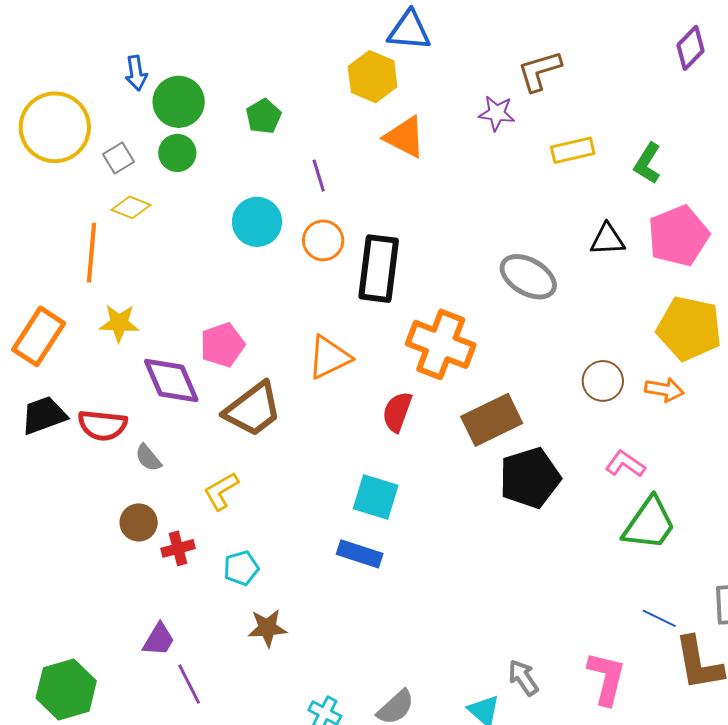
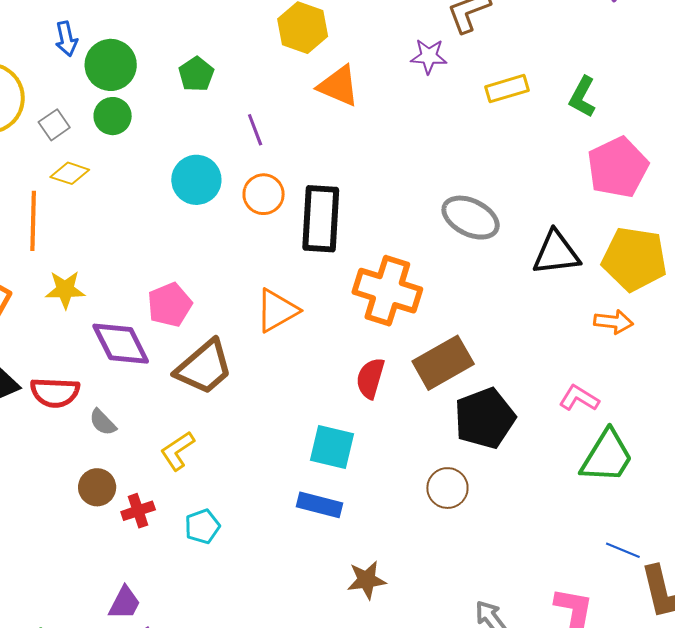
black triangle: (607, 240) -> (556, 253), moved, size x1.4
brown circle: (603, 381) -> (447, 488), moved
red semicircle: (397, 412) -> (370, 378), moved
brown star: (267, 628) -> (367, 580), moved

